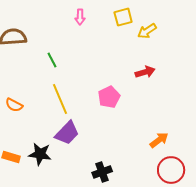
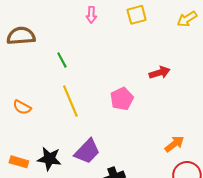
yellow arrow: (147, 31) -> (187, 19), moved
purple trapezoid: (67, 133) -> (87, 151), moved

